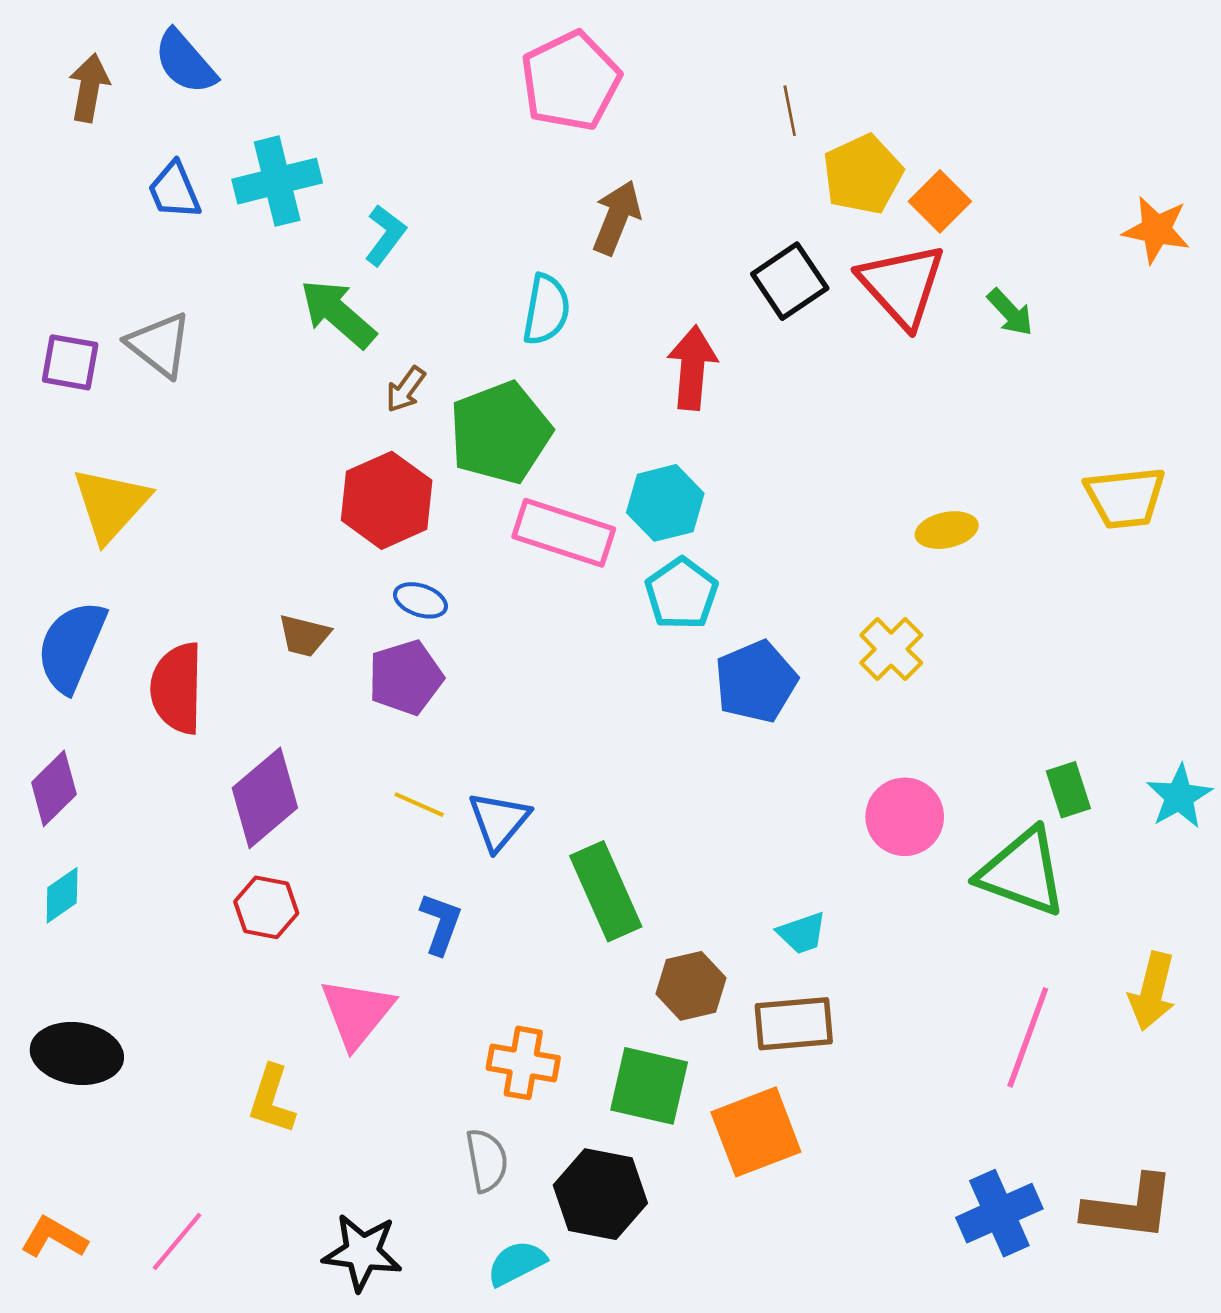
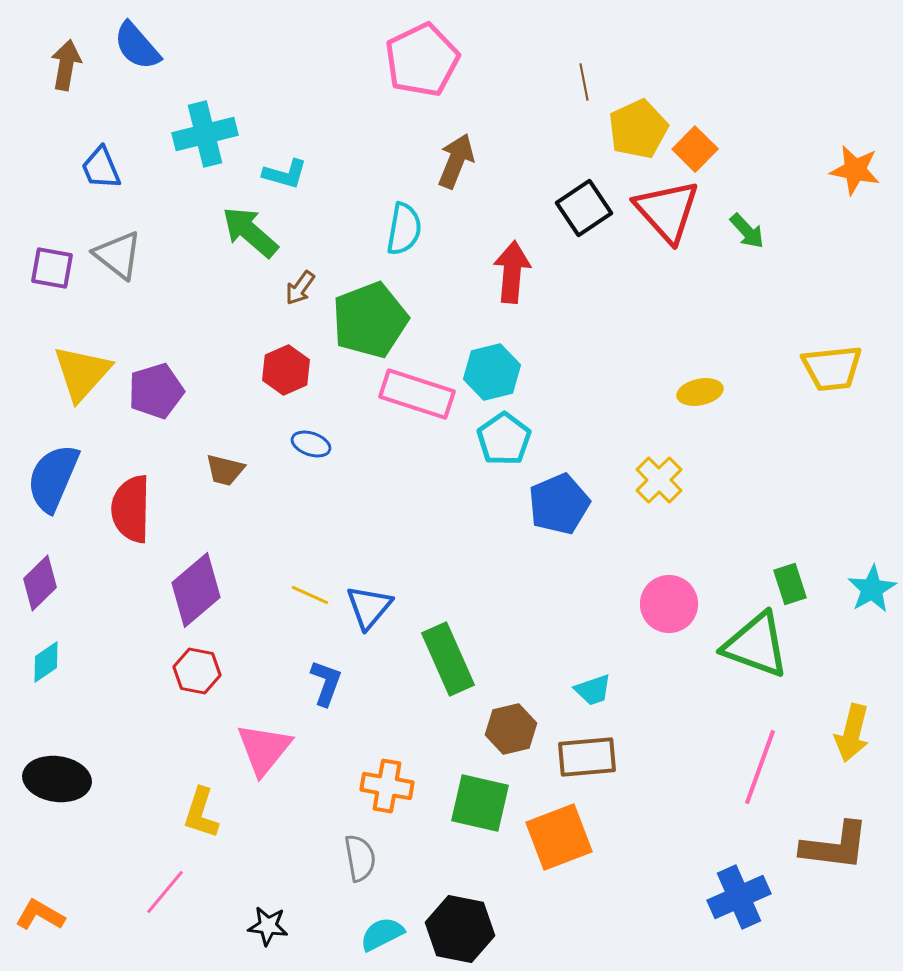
blue trapezoid: (174, 191) -> (101, 168), moved
cyan L-shape: (385, 235) -> (285, 174), turned 69
red hexagon: (387, 500) -> (286, 370), size x0.7
purple pentagon: (406, 677) -> (156, 391), moved
black hexagon: (600, 1194) -> (460, 929), moved
brown L-shape: (1129, 1208) -> (835, 846), moved
pink line: (177, 1241) -> (165, 892), moved
black star: (362, 1252) -> (268, 926), size x0.7

